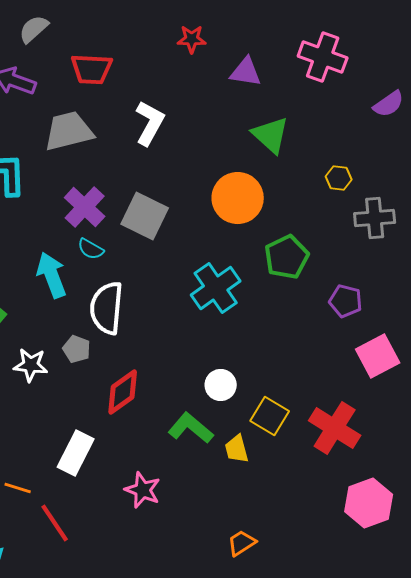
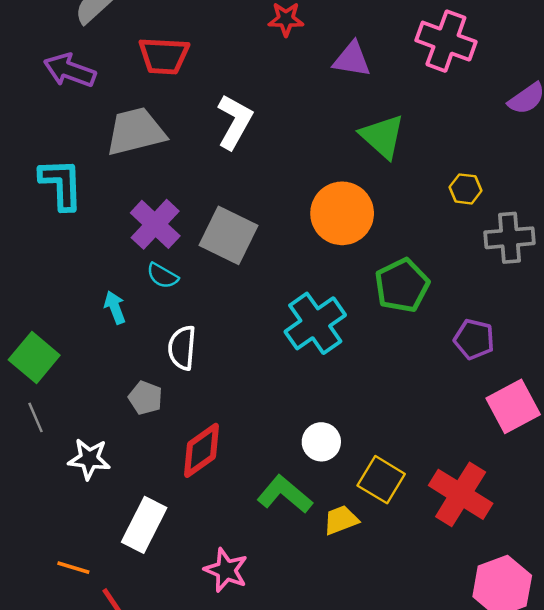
cyan arrow: (52, 275) -> (115, 307), size x0.6
white semicircle: (107, 308) -> (182, 348), size x0.7
white star: (31, 365) -> (89, 459), moved
yellow trapezoid: (237, 449) -> (341, 520), turned 84

